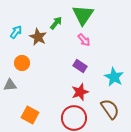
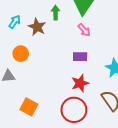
green arrow: (56, 23) -> (55, 13), turned -40
purple rectangle: (80, 66) -> (80, 57), turned -32

